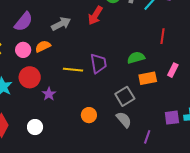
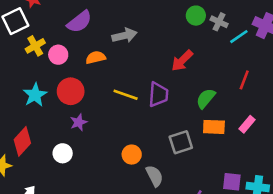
red arrow: (95, 15) -> (182, 61), moved
pink circle: (23, 50) -> (58, 55), moved
green semicircle: (136, 58) -> (206, 98), turned -48
purple star: (49, 94) -> (79, 122), moved
gray semicircle: (124, 120) -> (155, 176), moved

